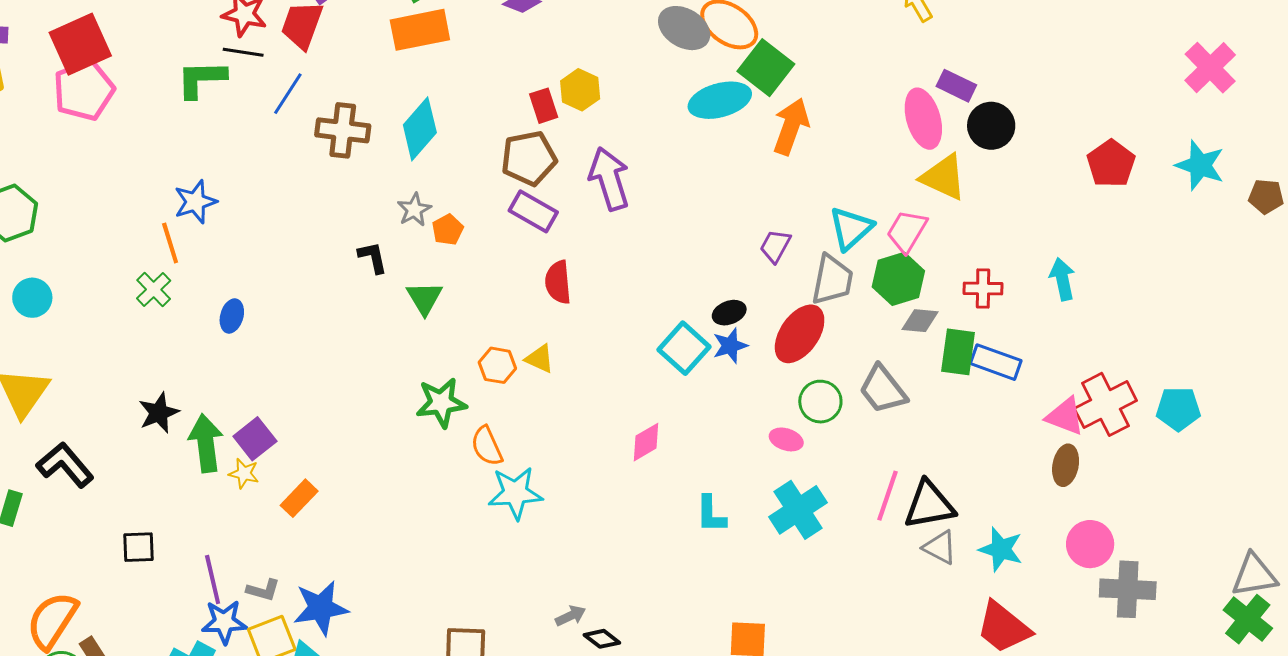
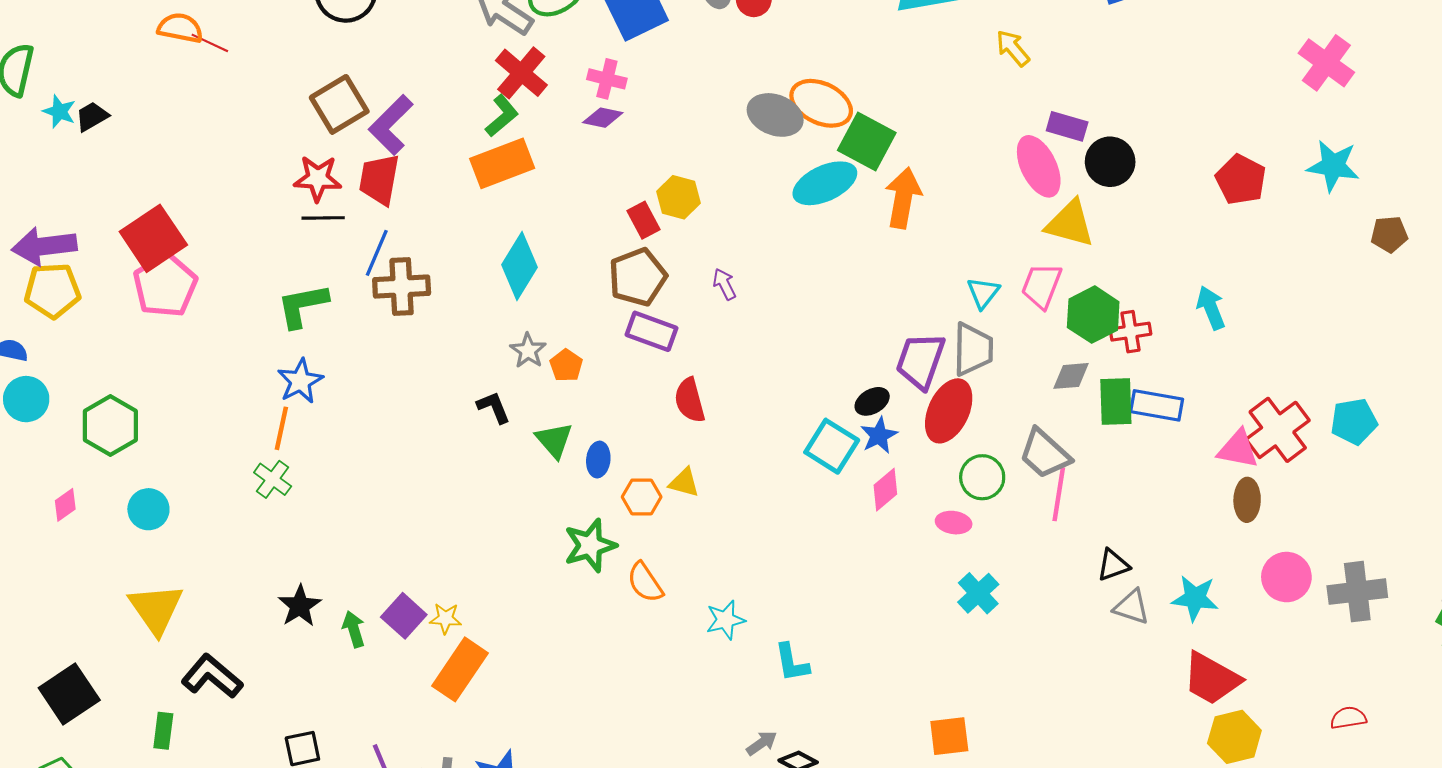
green L-shape: (201, 79) -> (302, 306), moved
brown cross: (343, 130) -> (402, 287), moved
purple arrow: (609, 179) -> (724, 284), size x0.5
brown pentagon: (1266, 196) -> (1389, 234), moved
cyan triangle: (851, 228) -> (983, 293), size x0.7
orange line: (170, 243) -> (281, 428), turned 39
purple trapezoid: (775, 246) -> (920, 361), moved, size x1.6
green hexagon: (898, 279) -> (1093, 315), moved
blue ellipse: (232, 316) -> (598, 460), moved
pink diamond: (646, 442) -> (885, 490), moved
green arrow: (206, 443) -> (354, 629), size x0.6
yellow star: (244, 473) -> (446, 618), moved
cyan star: (515, 493) -> (725, 620), moved, size x0.7
pink line: (887, 496) -> (1059, 494), moved
orange rectangle: (299, 498) -> (460, 669), size x1.5
black triangle: (929, 505) -> (1113, 565), size x0.6
cyan cross: (798, 510) -> (978, 593), size x0.7
cyan L-shape: (711, 514) -> (792, 663), moved
gray cross: (1128, 589) -> (1357, 592), moved

